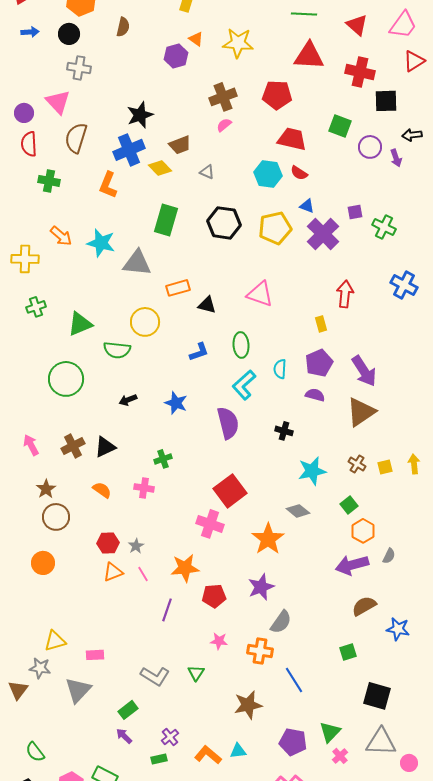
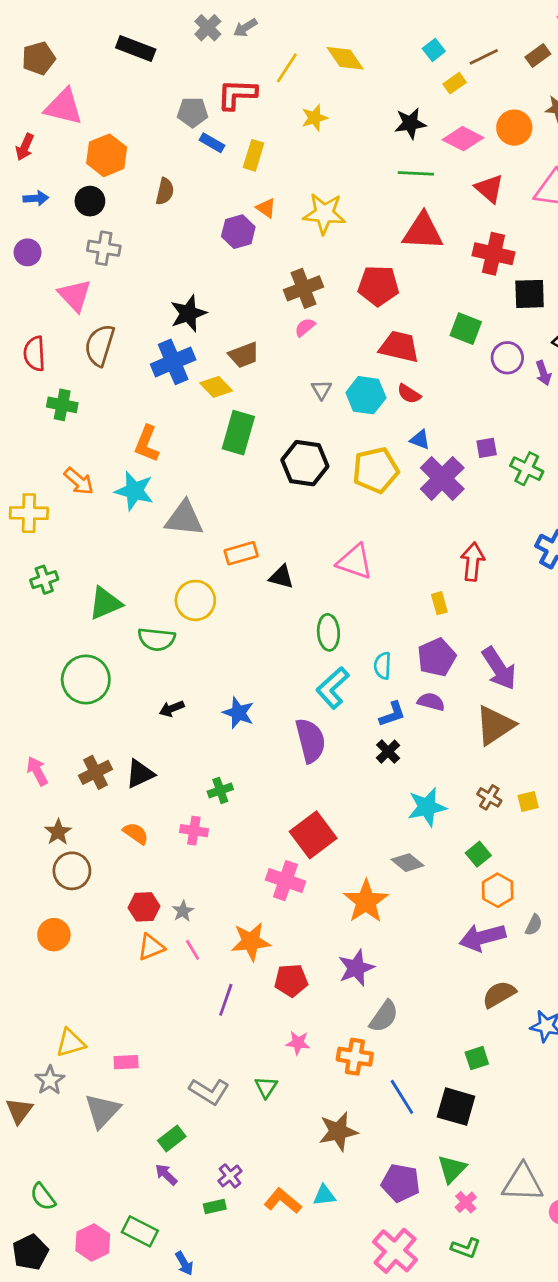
purple circle: (24, 113) -> (28, 252), moved
gray triangle: (207, 172) -> (322, 390), moved, turned 35
orange L-shape: (108, 185) -> (147, 444), moved
green rectangle: (166, 220) -> (238, 433), moved
blue L-shape: (199, 352) -> (392, 714), moved
black cross: (284, 431) -> (388, 752), turned 30
gray star: (40, 668) -> (50, 1080), turned 30
black square: (377, 696) -> (456, 1107), moved

